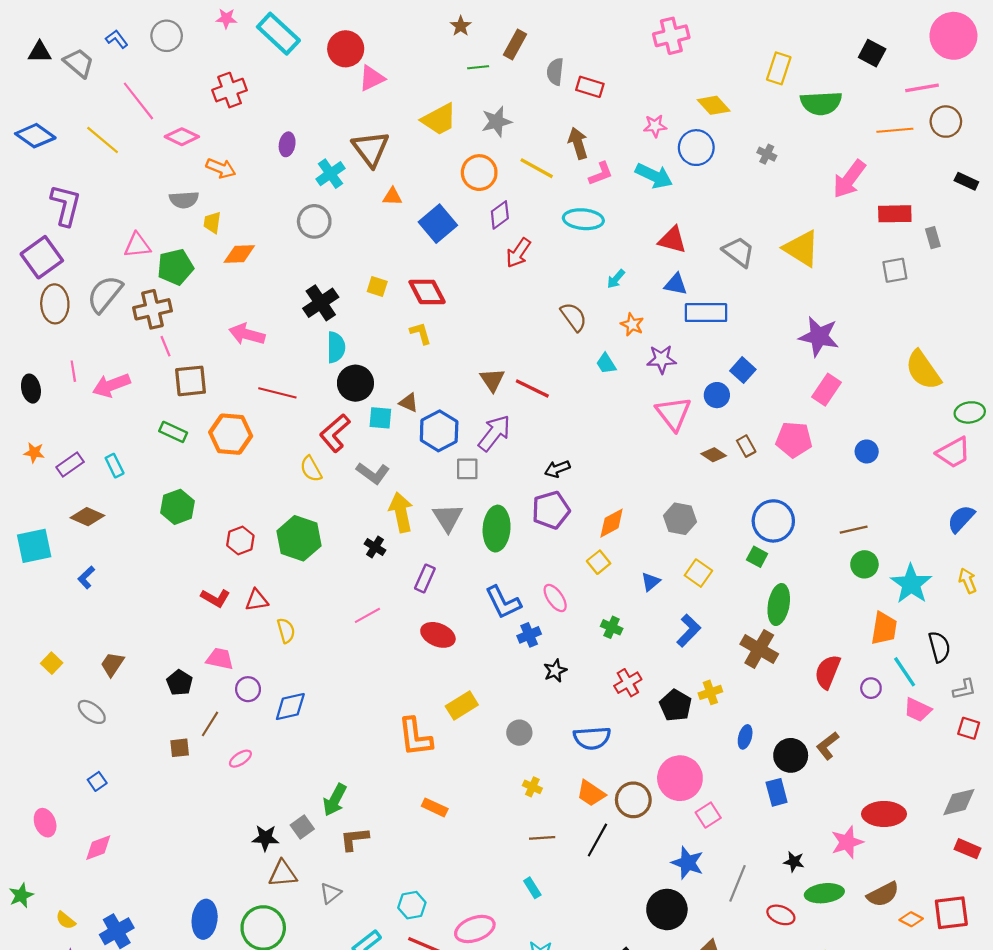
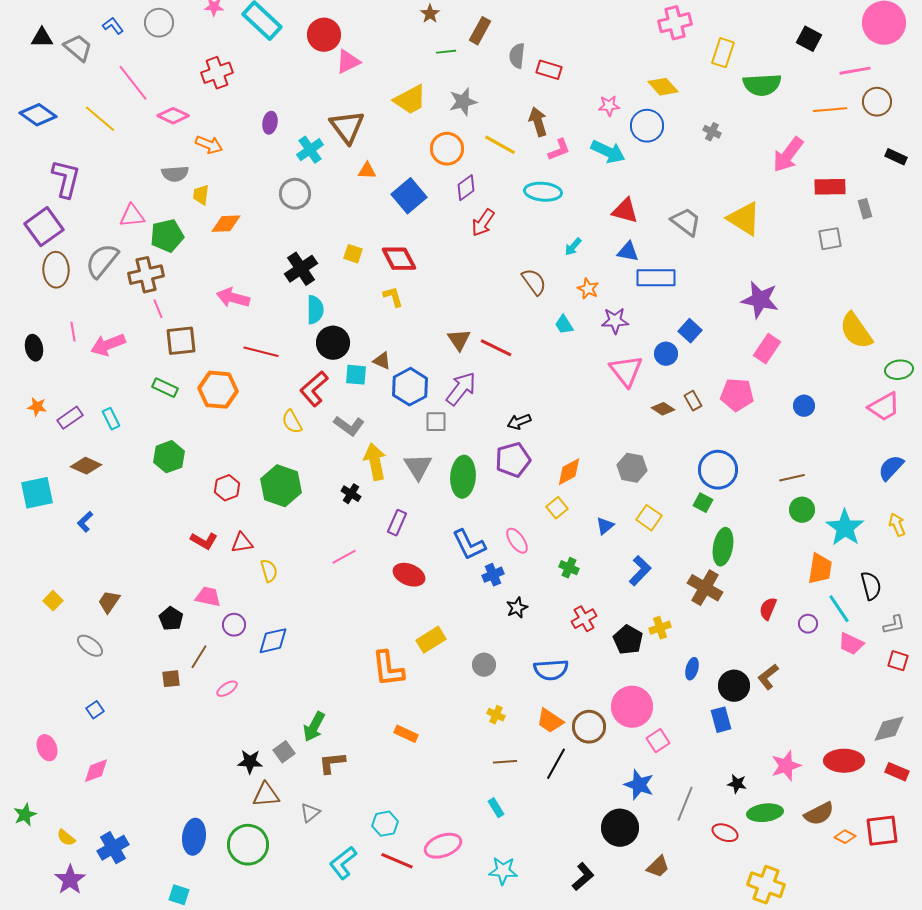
pink cross: (671, 36) -> (675, 23), moved
red semicircle: (828, 672) -> (768, 609), size x0.7
red ellipse: (884, 814) -> (844, 761), moved

